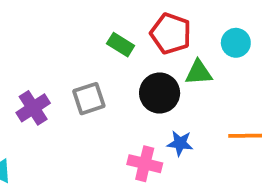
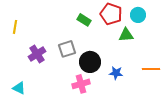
cyan circle: (236, 43) -> (138, 15), moved
black circle: (160, 93) -> (90, 62), moved
pink cross: (145, 164) -> (81, 84), moved, turned -30

